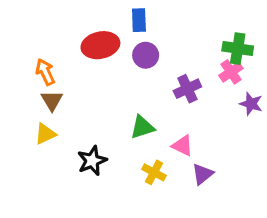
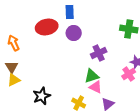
pink cross: (231, 72) -> (129, 74), moved
brown triangle: (52, 100) -> (12, 67), moved
green triangle: (142, 127) -> (92, 76), moved

